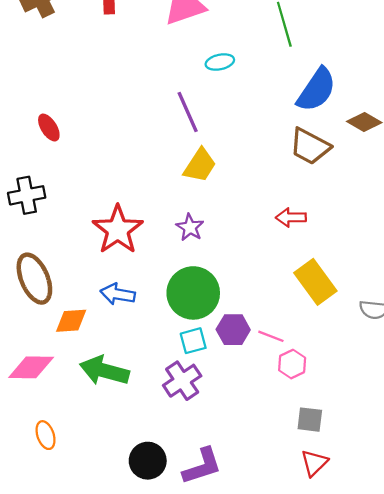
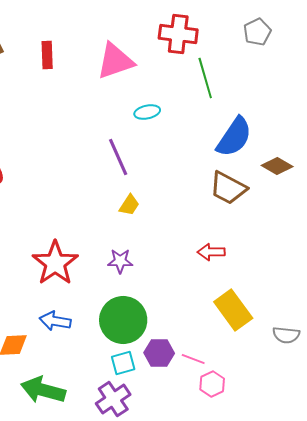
yellow trapezoid: (200, 165) -> (129, 205), size x0.7
purple star: (190, 227) -> (120, 261), turned -30

